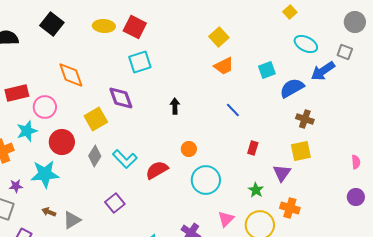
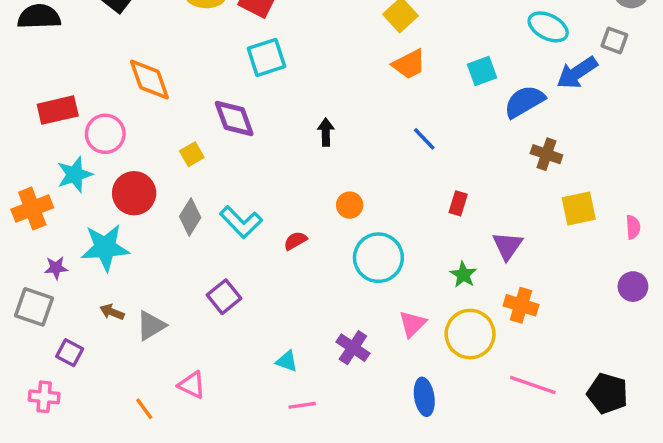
yellow square: (96, 119) -> (192, 154), size x0.6
yellow square: (301, 151) -> (579, 208), moved
red semicircle: (157, 170) -> (295, 241), size x0.6

